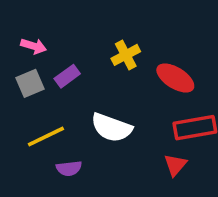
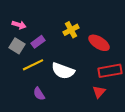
gray square: (30, 83) -> (17, 46), turned -35
yellow line: (46, 136) -> (33, 65), moved
purple semicircle: (69, 168) -> (39, 94), turned 64

